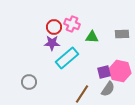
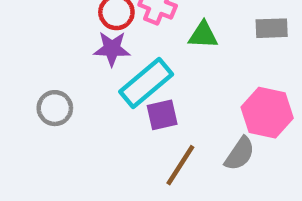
purple square: (104, 72) -> (162, 115), moved
gray circle: (29, 82) -> (55, 108), moved

